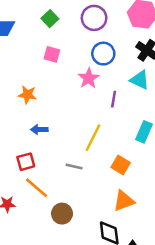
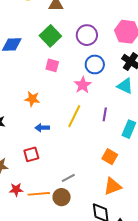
green square: (50, 19) -> (50, 36), size x1.5
purple line: (114, 99) -> (105, 114), moved
yellow line: (93, 138) -> (74, 116), moved
gray line: (74, 167) -> (68, 178), moved, turned -40
orange line: (37, 188) -> (39, 194), moved, turned -45

